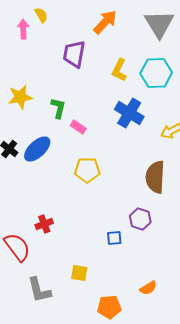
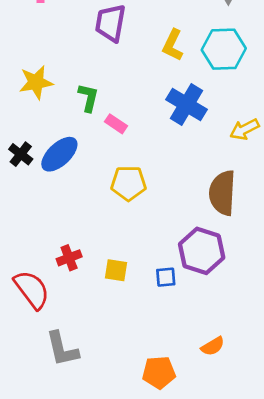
purple hexagon: (140, 219) -> (202, 251), size x1.5
yellow square: (79, 273) -> (116, 270), moved

